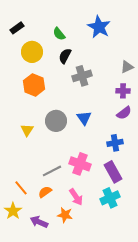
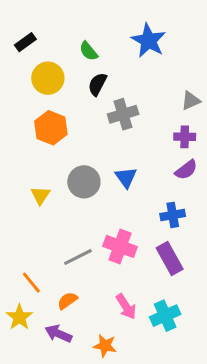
orange semicircle: (45, 192) -> (67, 301), moved
pink arrow: (76, 197) -> (126, 307), moved
cyan cross: (110, 198) -> (165, 316), moved
orange star: (65, 215) -> (105, 346), moved

